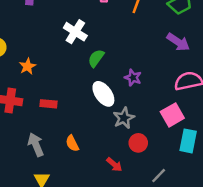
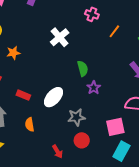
green semicircle: (96, 58) -> (83, 69), moved, turned 112
white ellipse: (103, 94) -> (54, 97), moved, turned 60
red rectangle: (49, 104) -> (23, 95), moved

